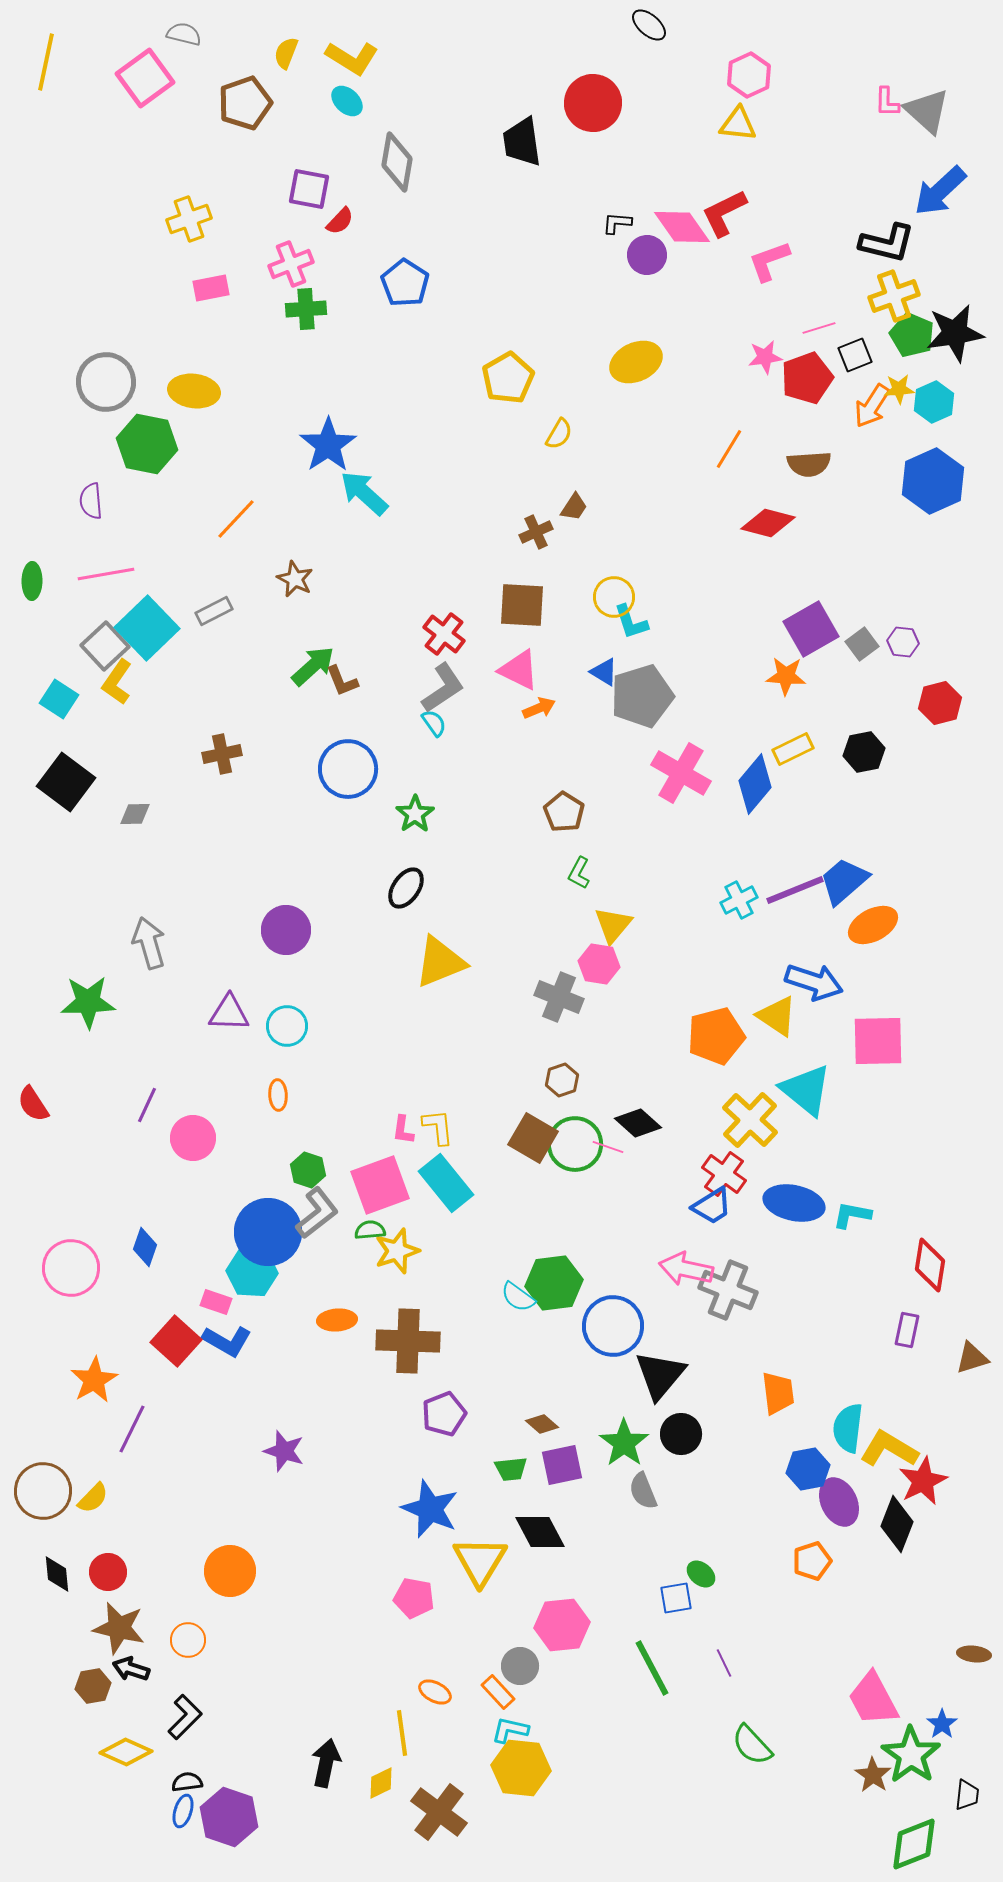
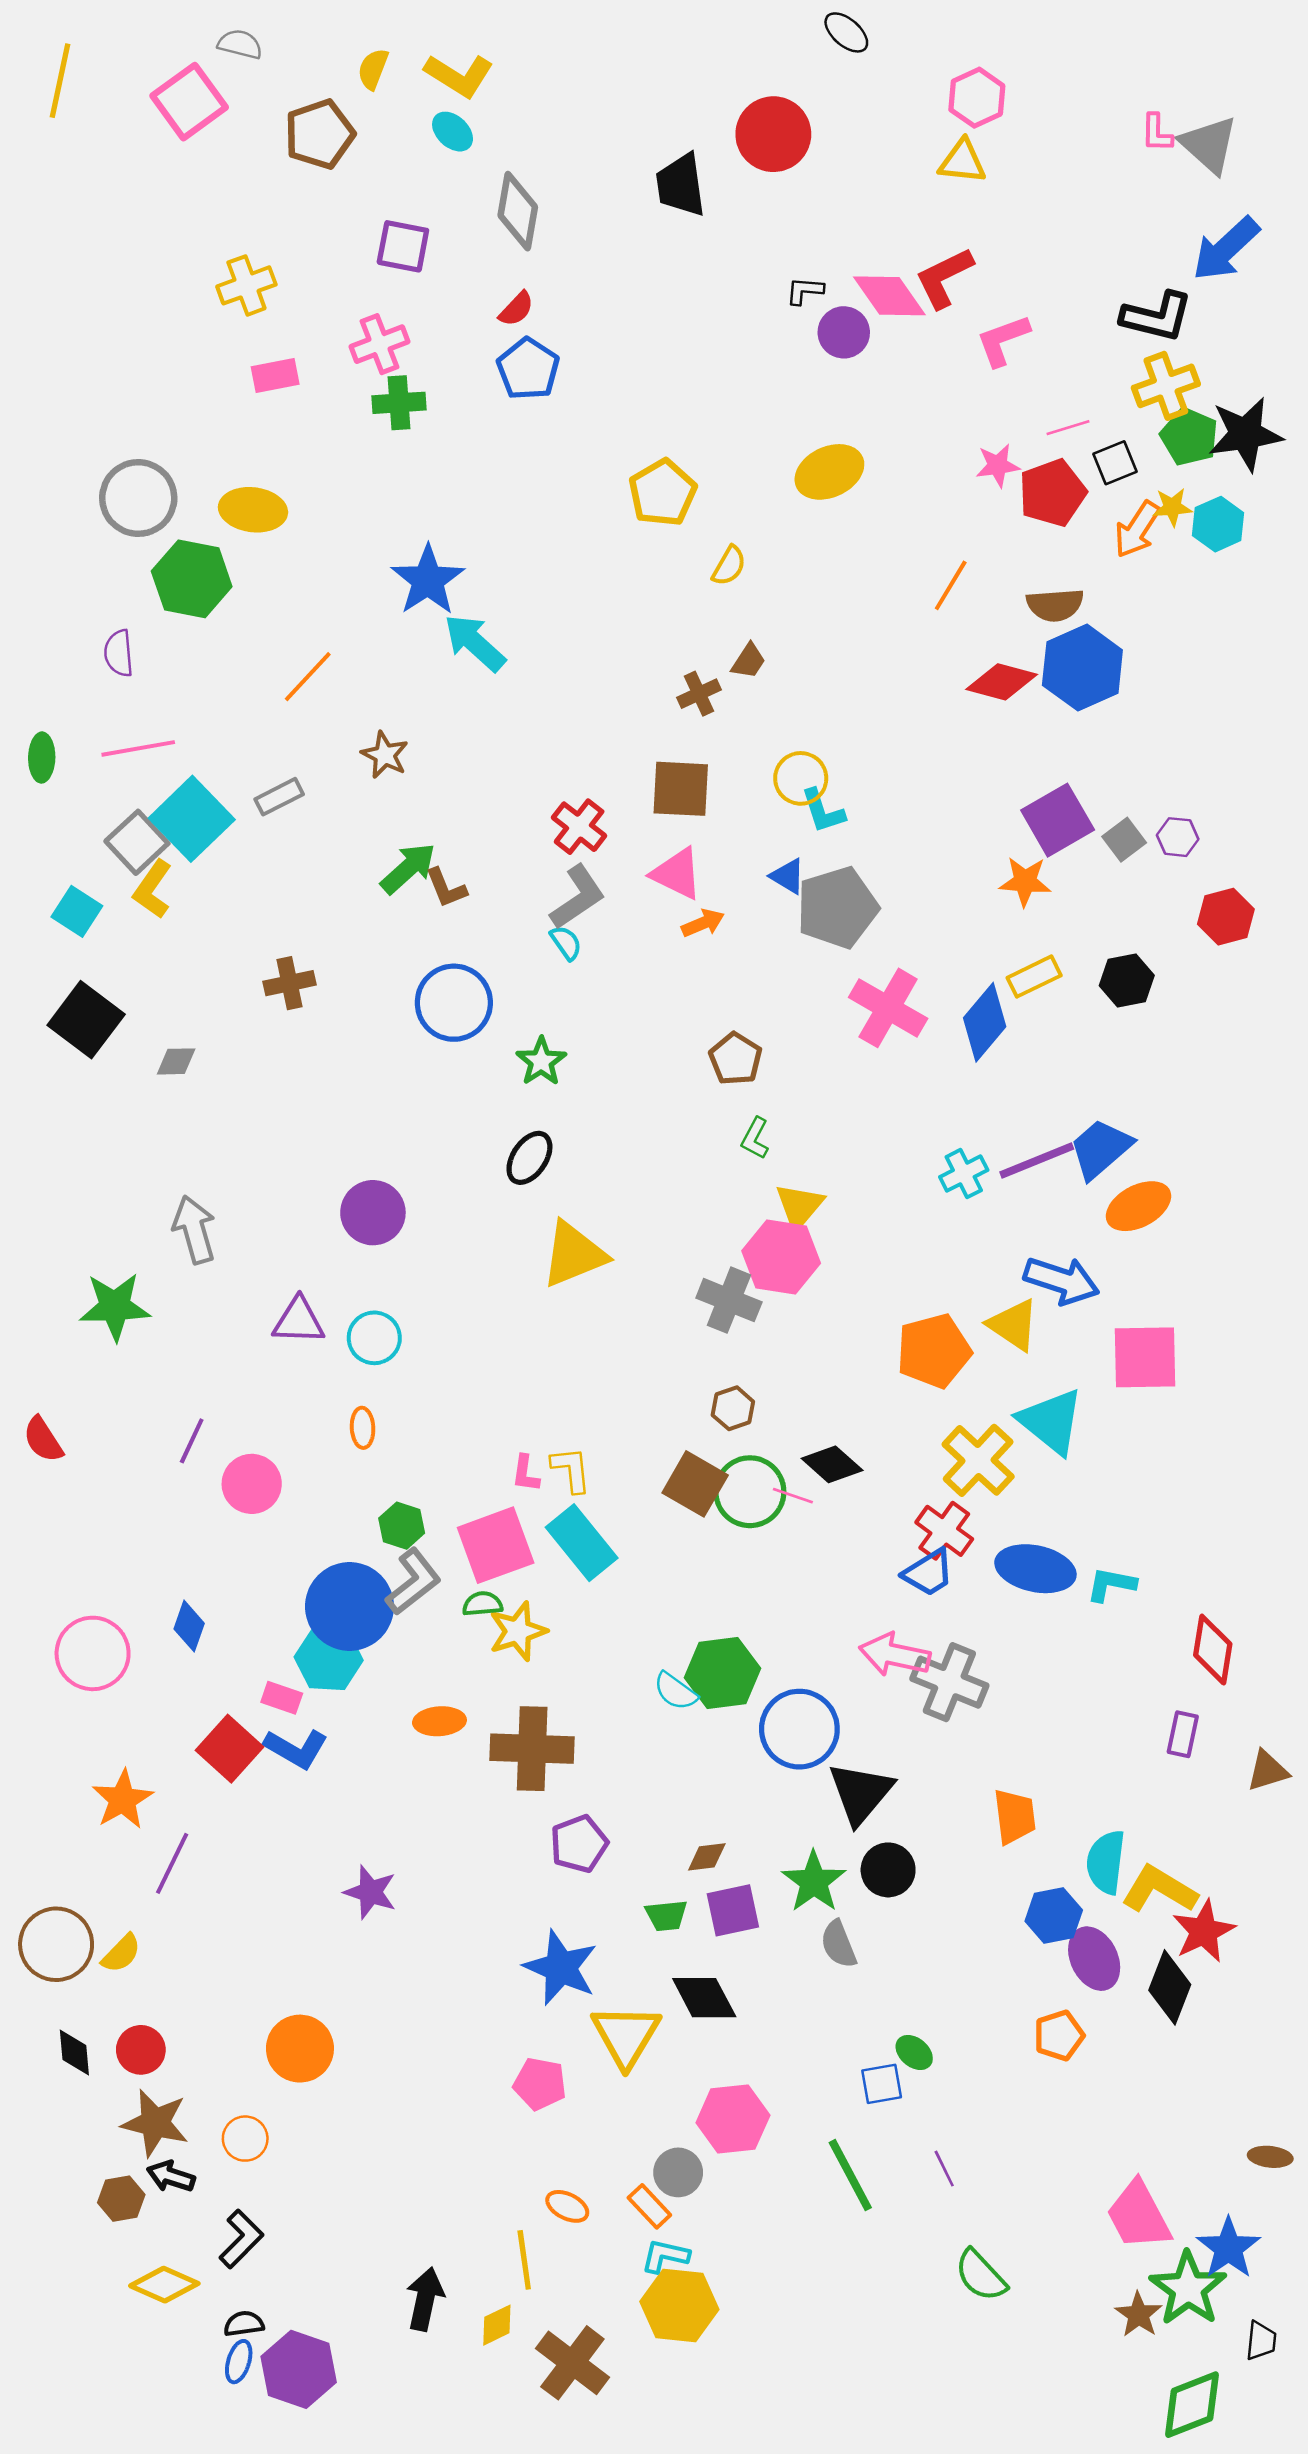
red semicircle: (340, 221) -> (516, 309), moved
blue hexagon: (933, 481) -> (1082, 668), moved
pink hexagon: (599, 964) -> (781, 1257), size x1.4
brown diamond: (542, 1424) -> (707, 1857), turned -48
blue star: (942, 1724) -> (1228, 2248), size x1.6

